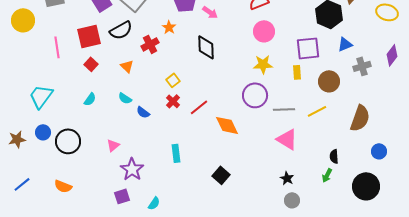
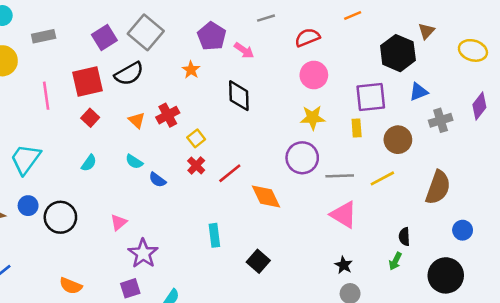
red cross: (150, 44) -> (168, 115), moved
cyan rectangle: (176, 153) -> (214, 235), moved
orange semicircle: (63, 186) -> (71, 286), moved

